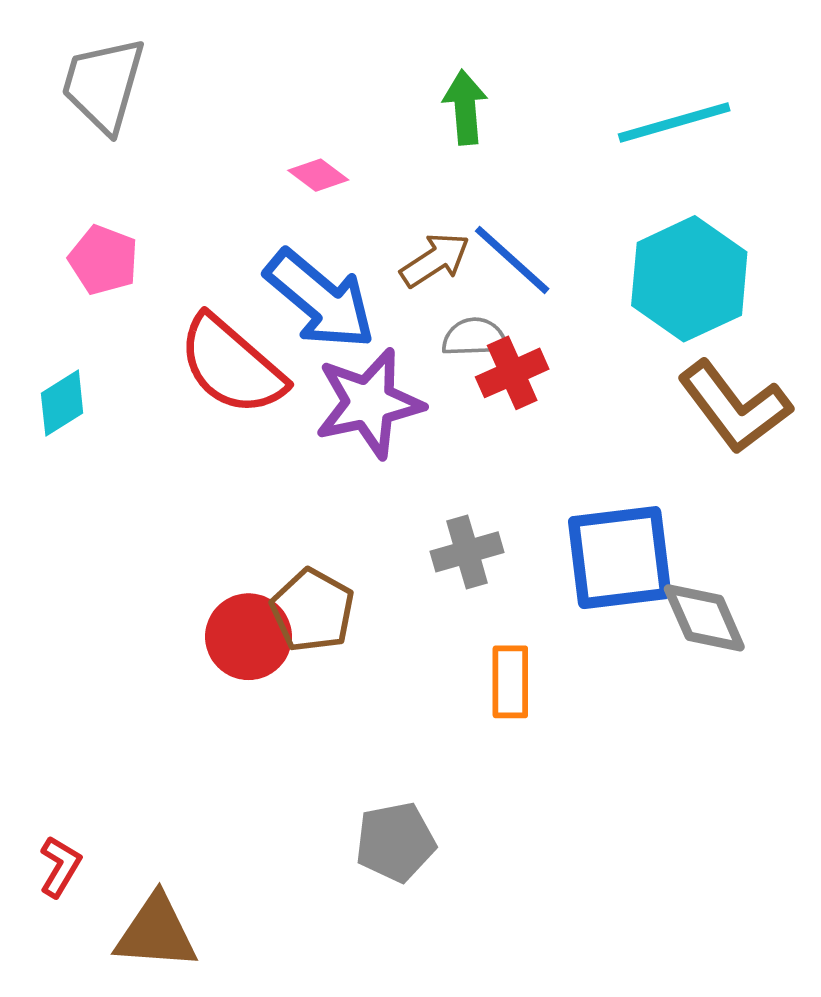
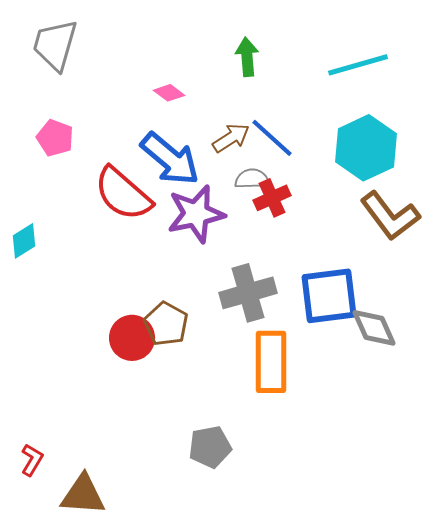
cyan diamond: (62, 403) -> (24, 241), moved
gray cross: (467, 552) -> (248, 293), size x1.5
orange rectangle: (510, 682) -> (271, 362), size x1.6

